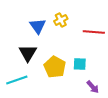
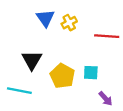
blue triangle: (38, 26) -> (45, 18), moved
cyan line: (17, 80) -> (19, 91), turned 30

